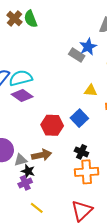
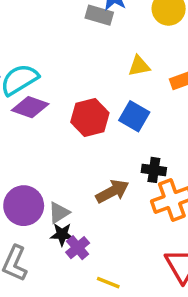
red hexagon: (52, 125) -> (90, 117), moved
brown arrow: (42, 155) -> (112, 191), moved
black star: (28, 171) -> (62, 234), moved

